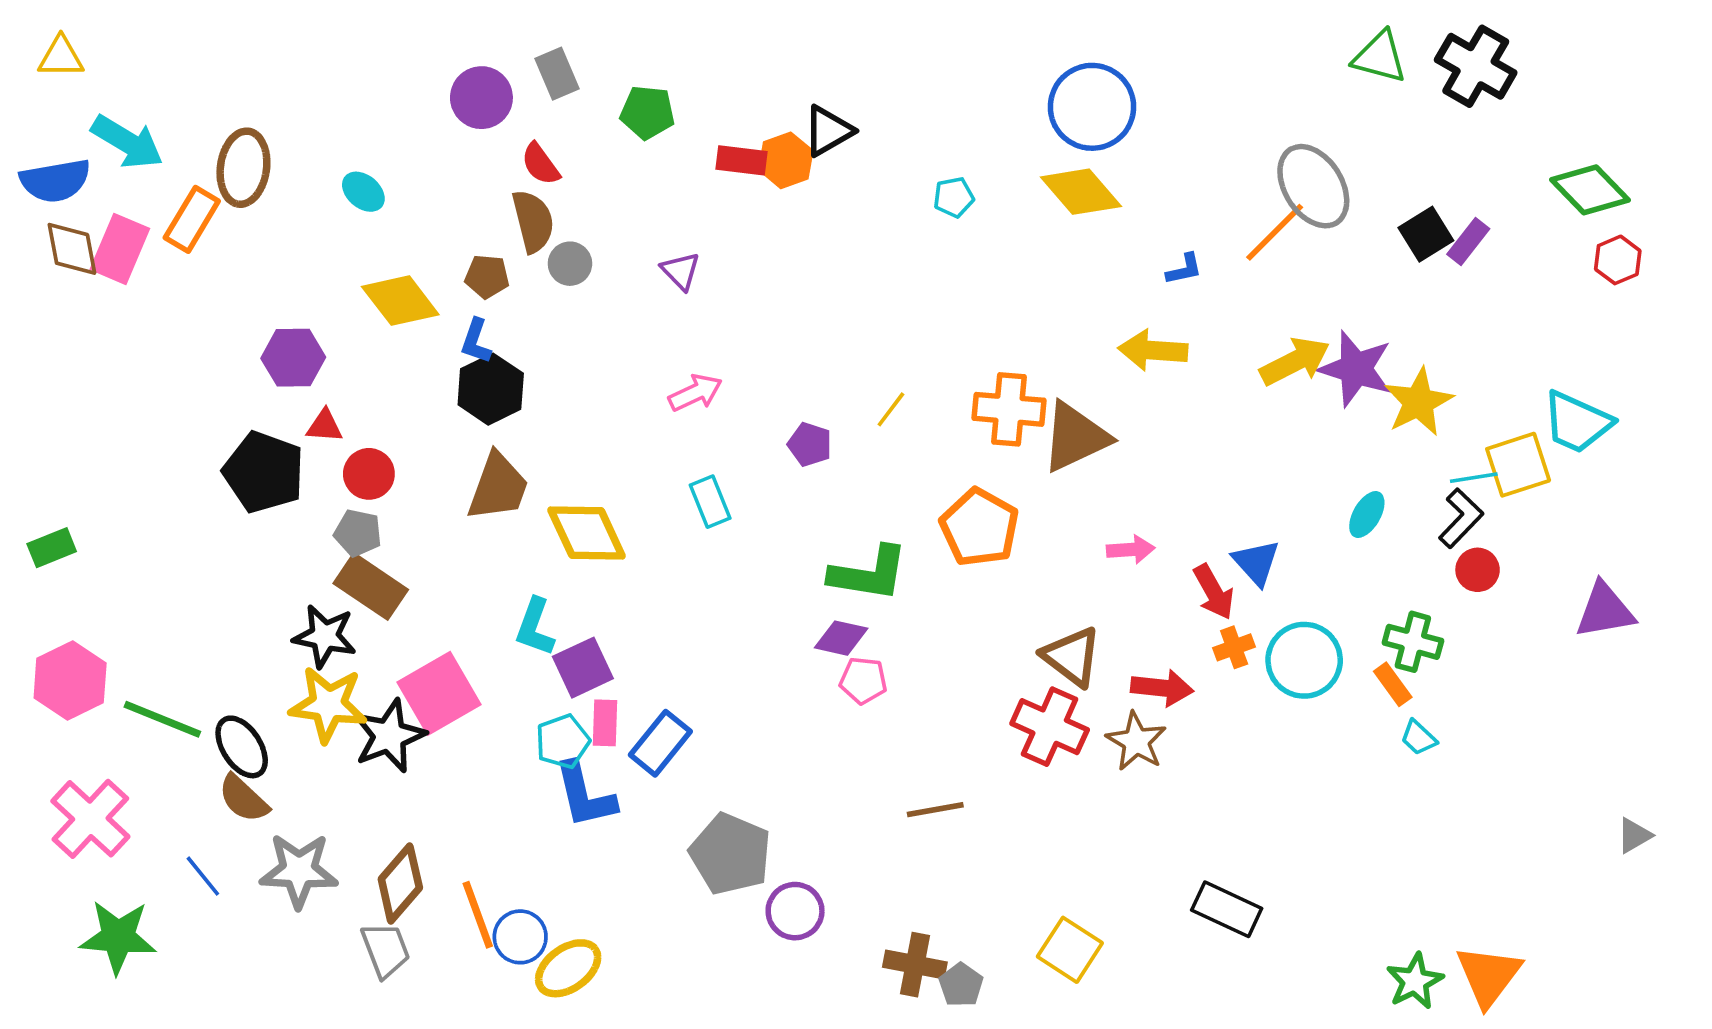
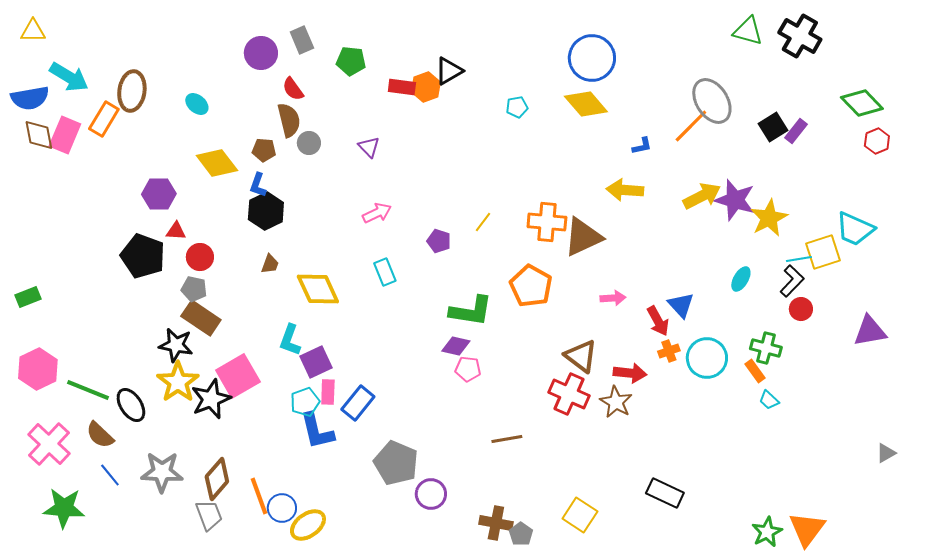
brown trapezoid: (498, 487) -> (270, 264), size x0.5
yellow star: (328, 704) -> (178, 382), turned 30
brown semicircle: (243, 799) -> (100, 435), moved

